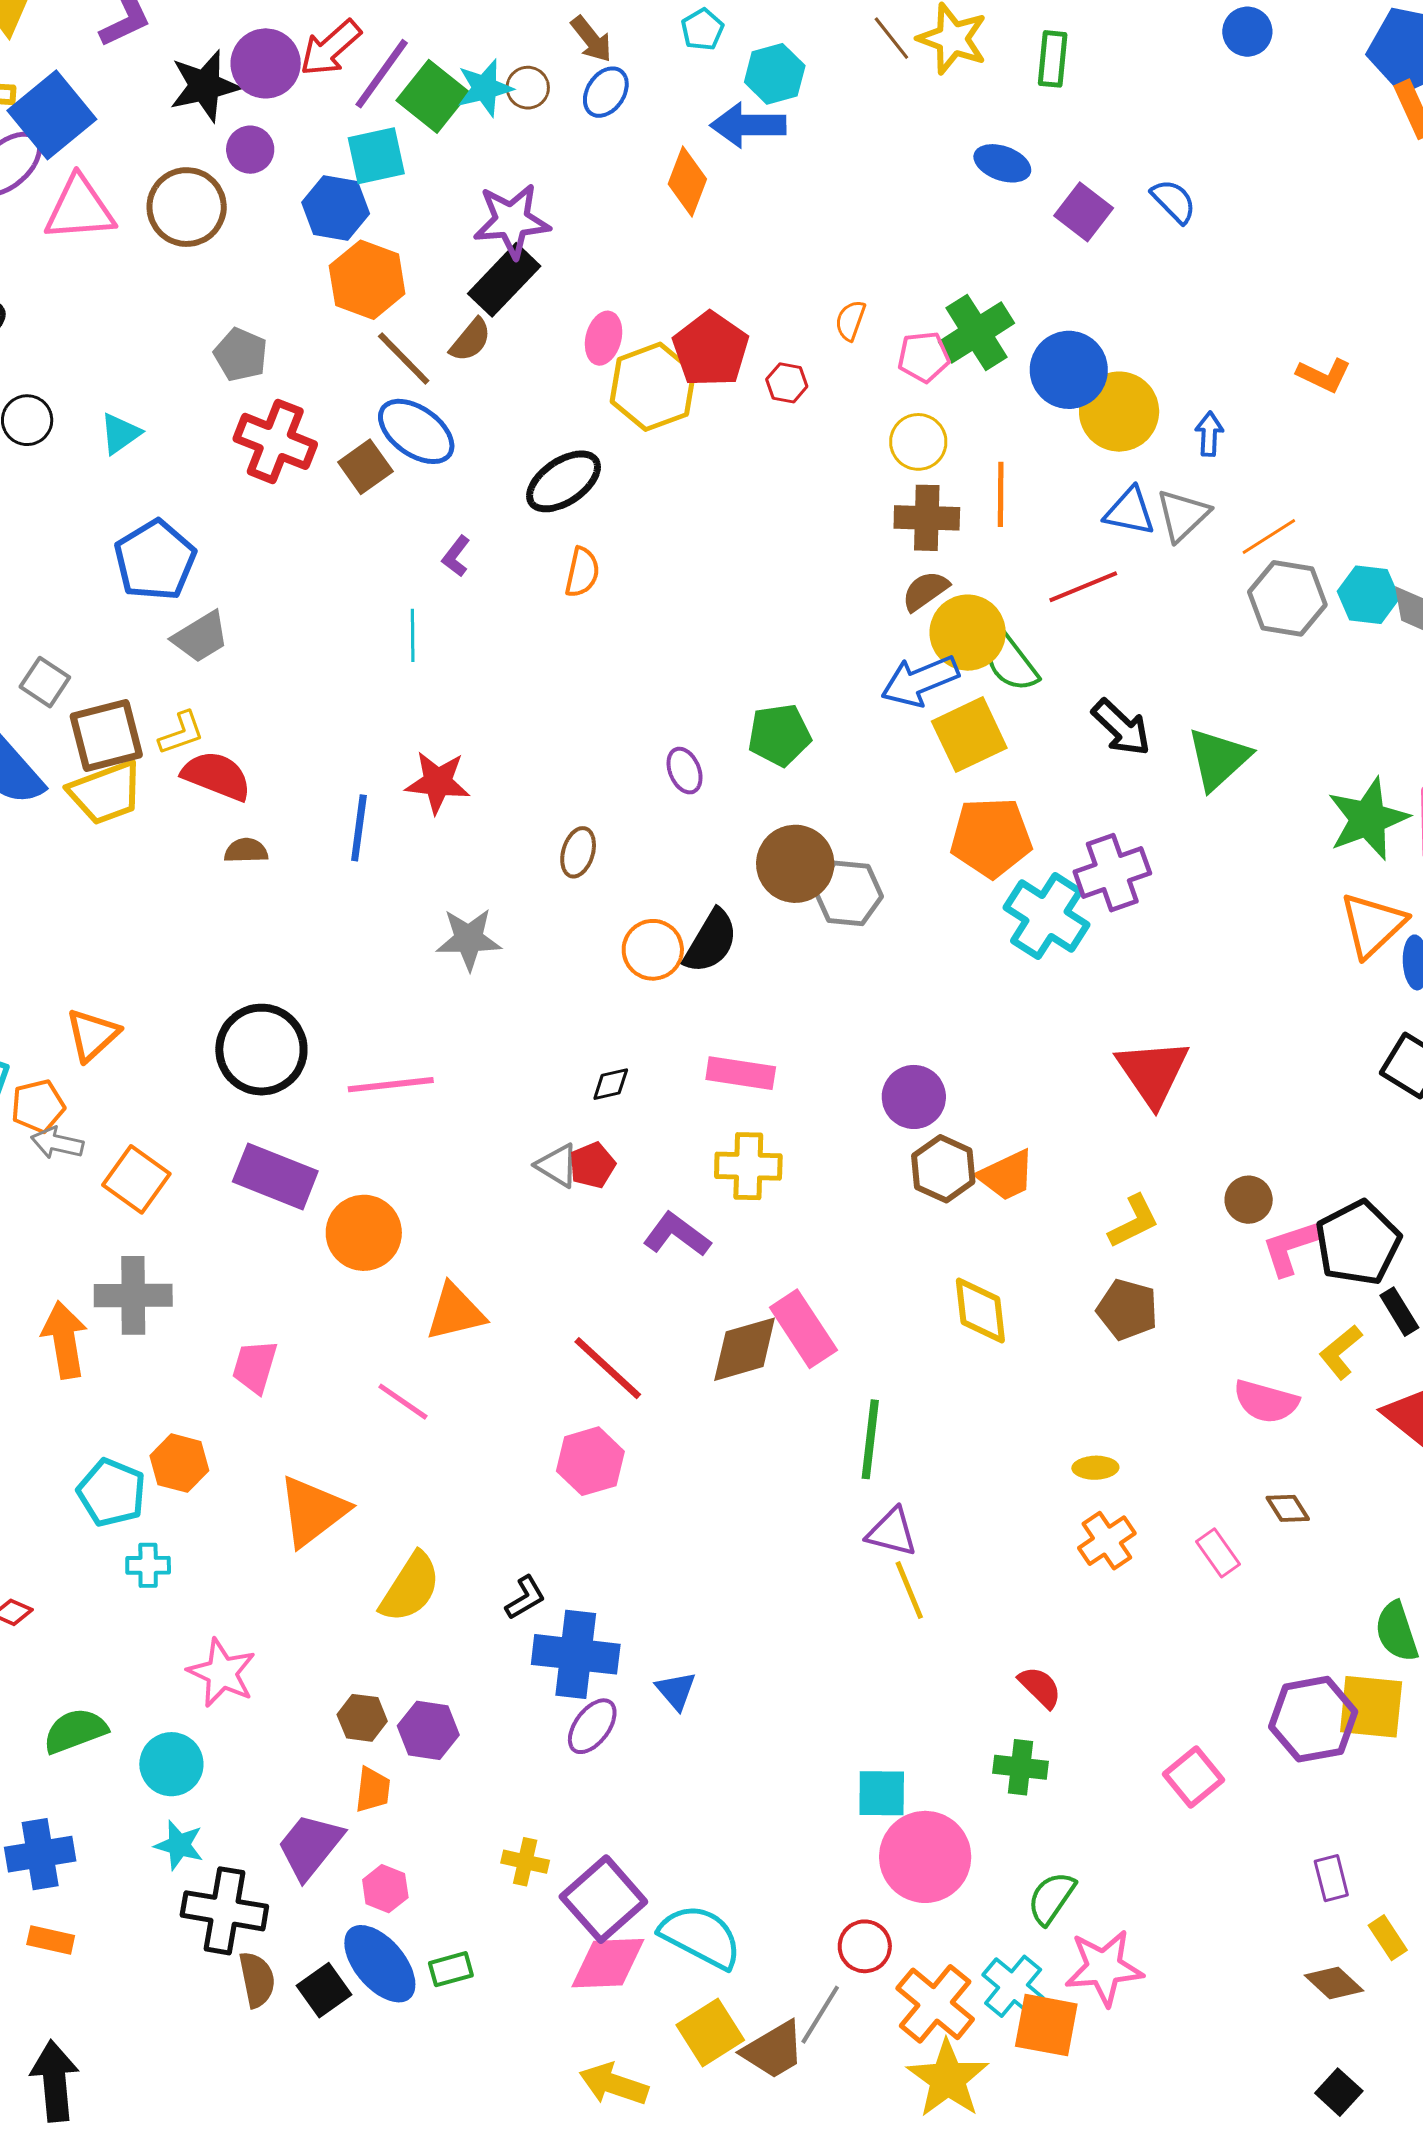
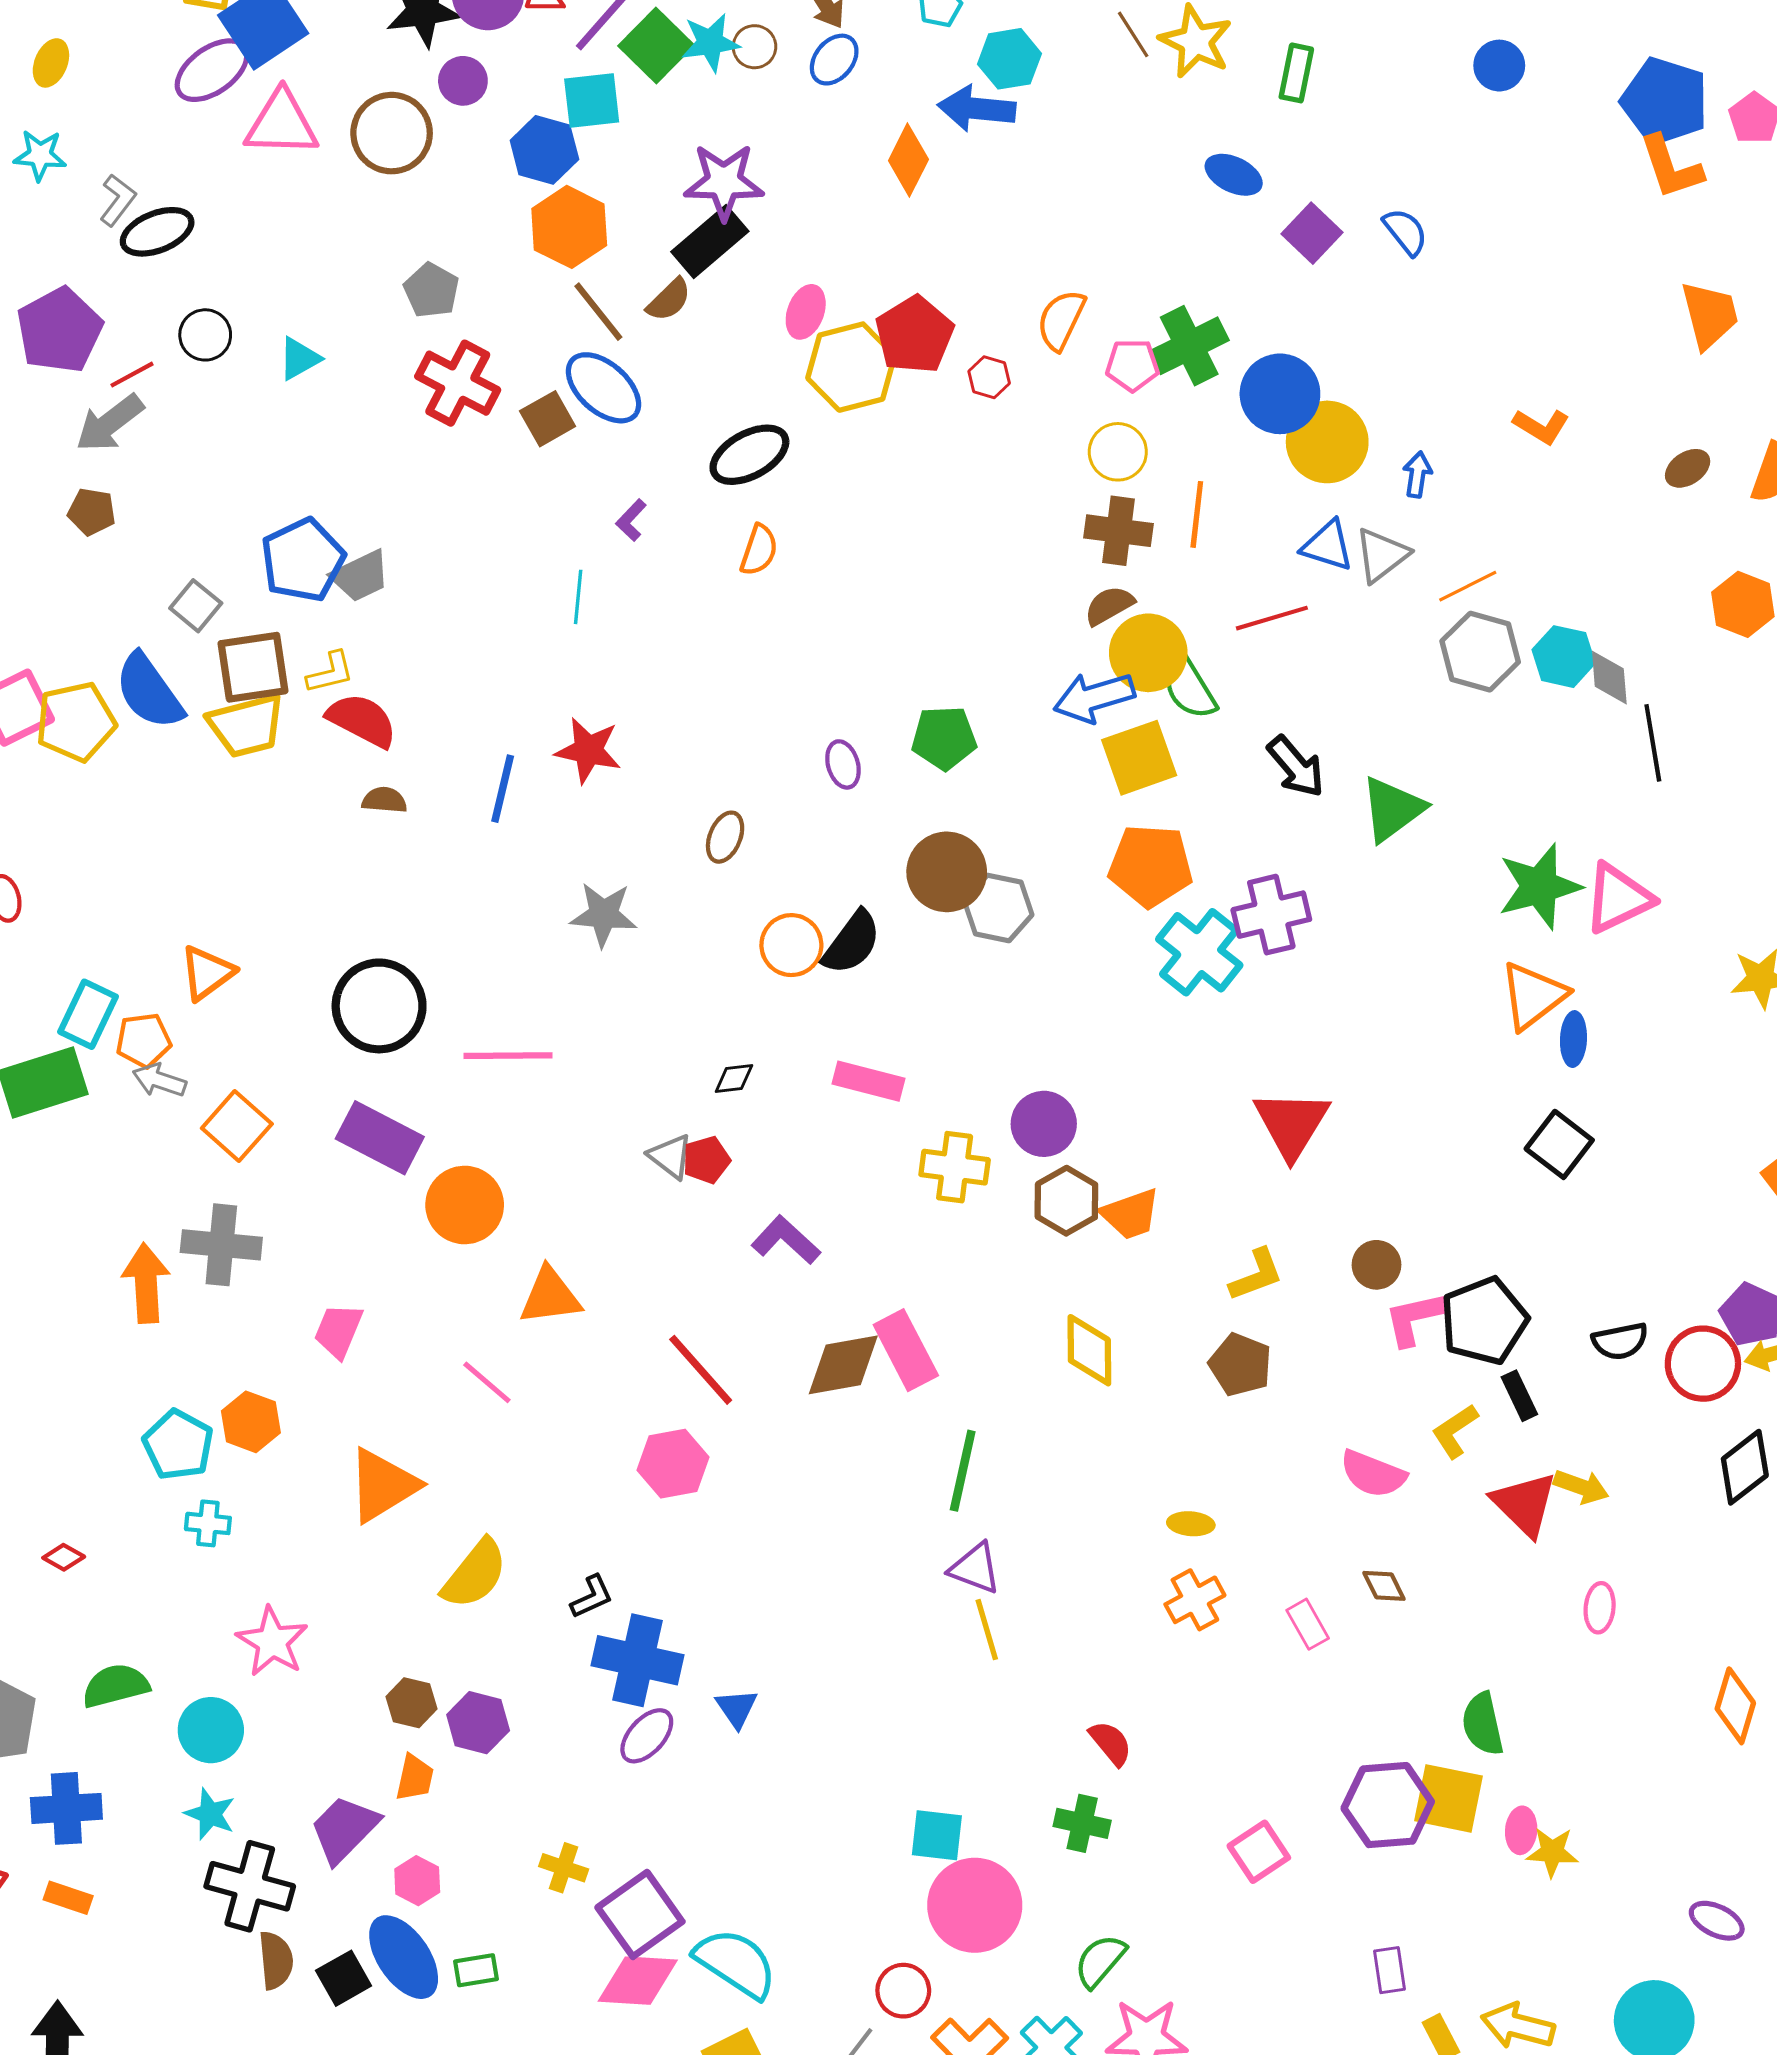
orange semicircle: (850, 320) -> (1061, 320), size x1.5
blue pentagon: (155, 560) -> (303, 560), moved
yellow cross: (748, 1166) -> (955, 1167), moved

